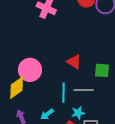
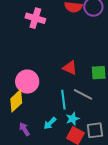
gray line: (84, 90) -> (83, 94), turned 36
cyan star: (78, 113) -> (73, 119), moved

